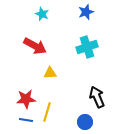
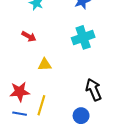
red arrow: (35, 46) -> (29, 36), size x0.6

